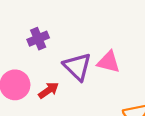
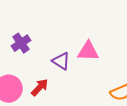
purple triangle: (77, 67) -> (61, 61), size x0.7

